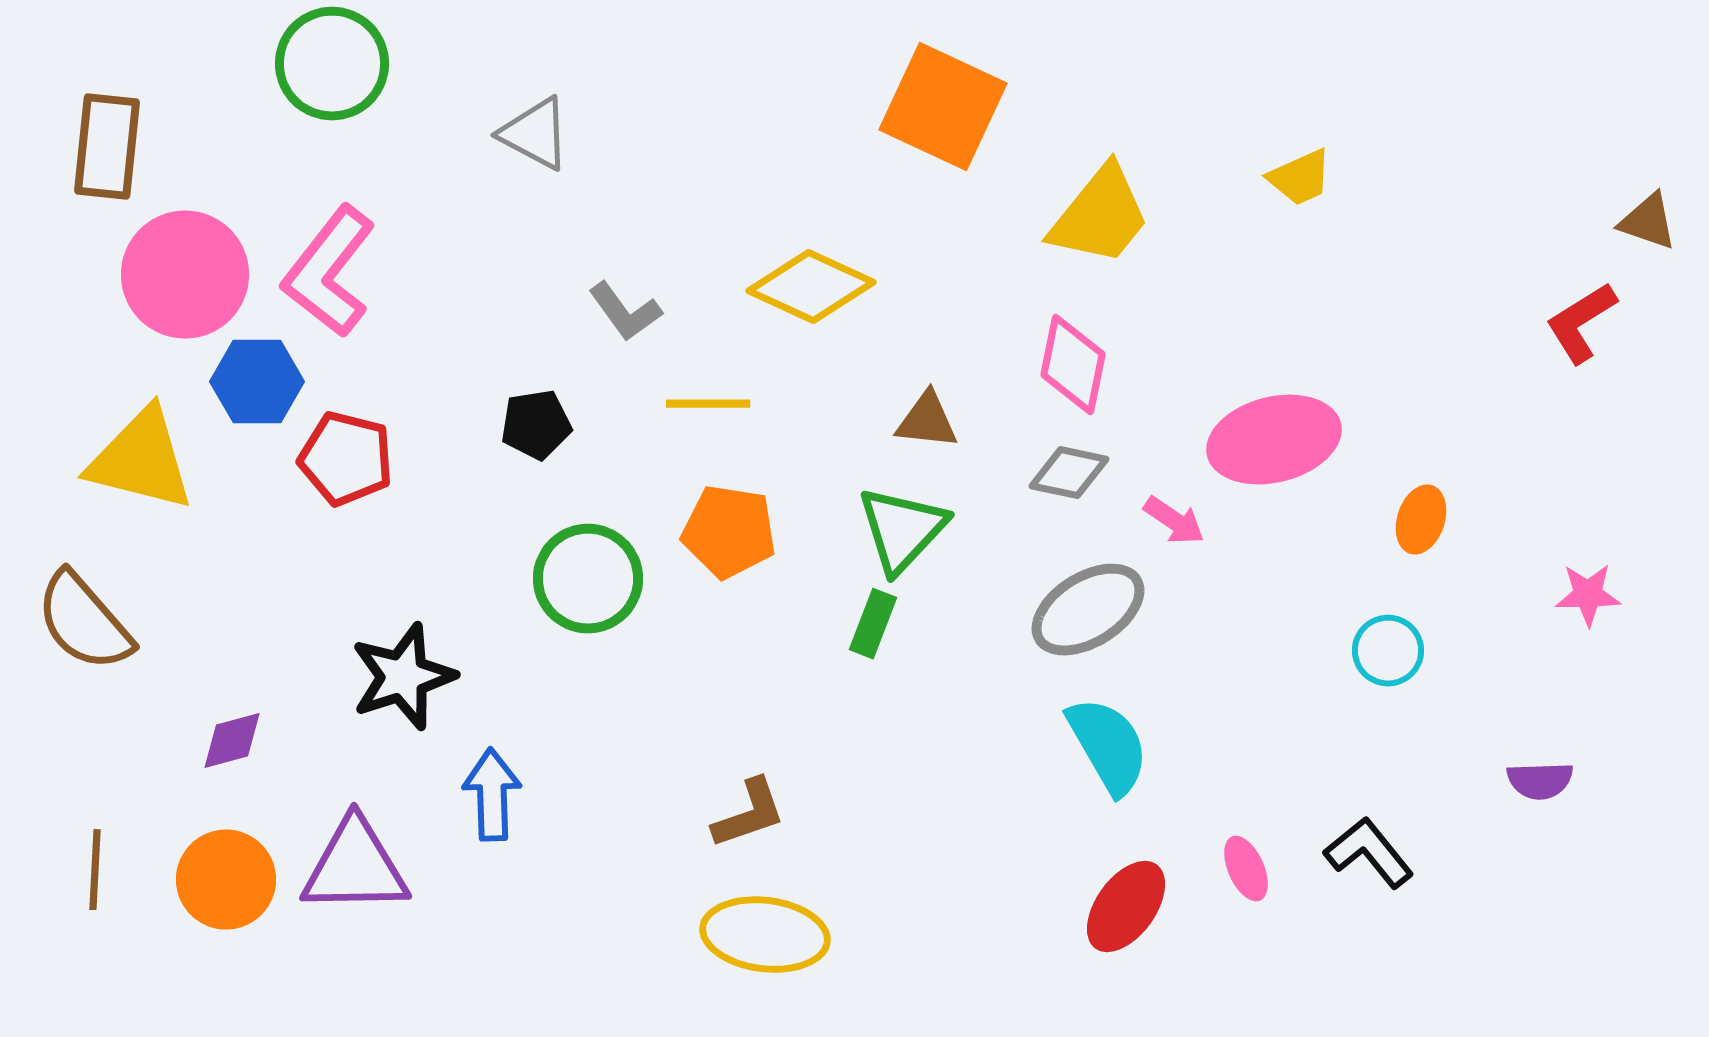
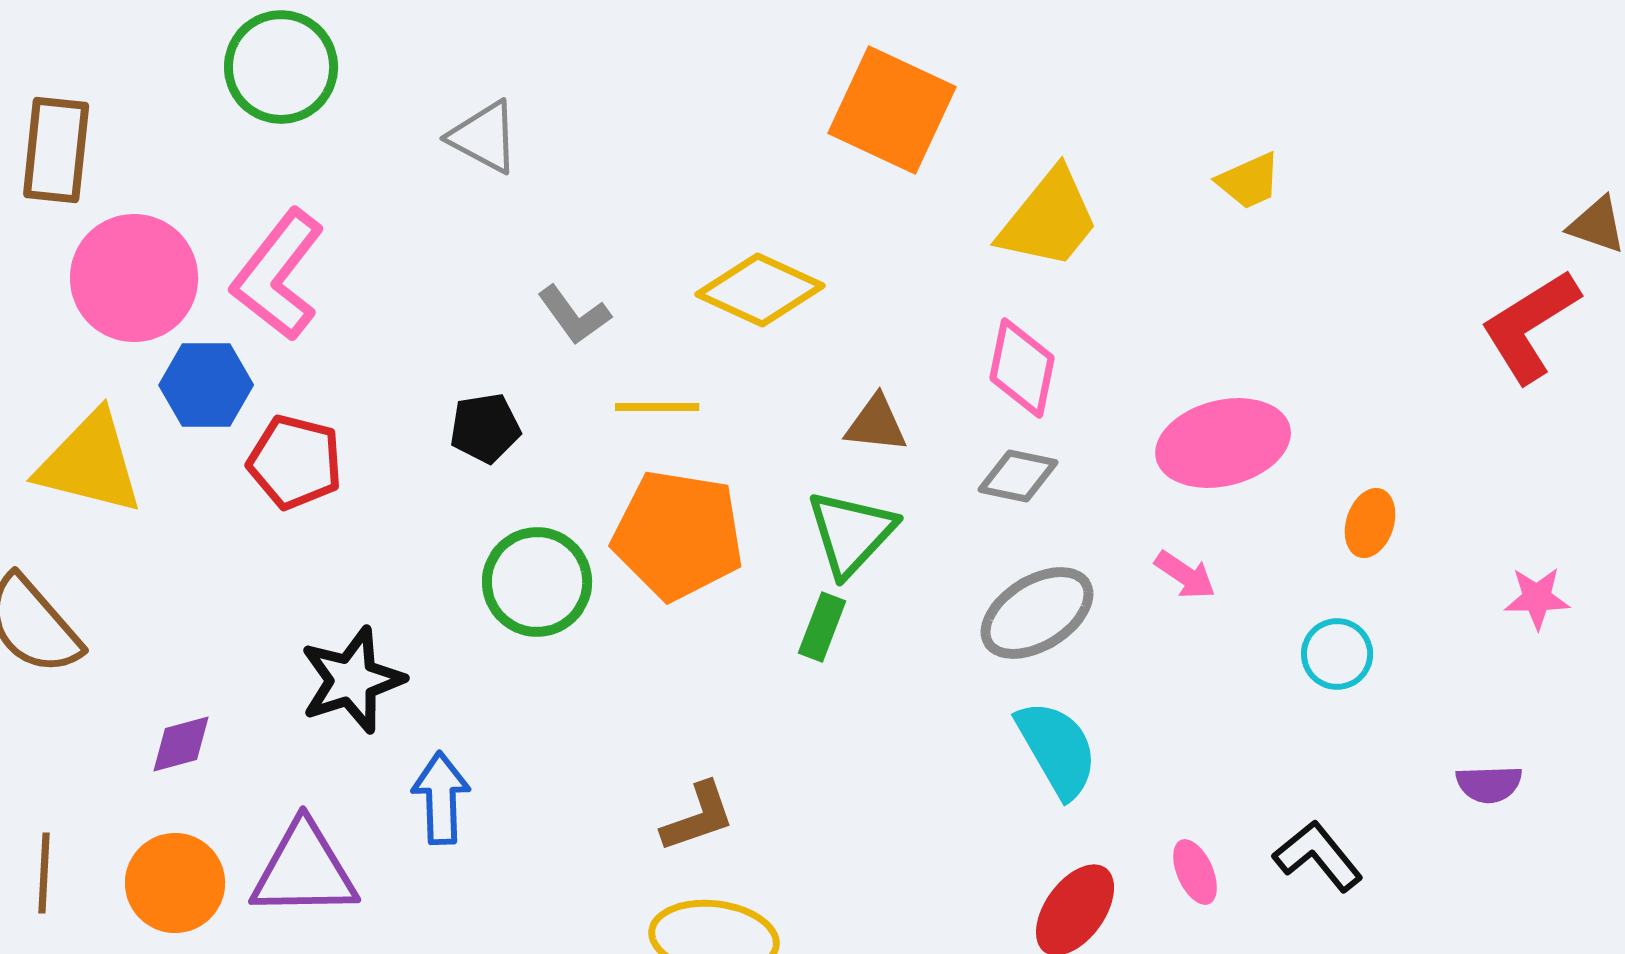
red L-shape: (1581, 323) -> (1530, 326), size x1.4
pink arrow: (1174, 521) -> (1185, 575), moved
orange pentagon: (729, 532) -> (678, 535), size x1.4

